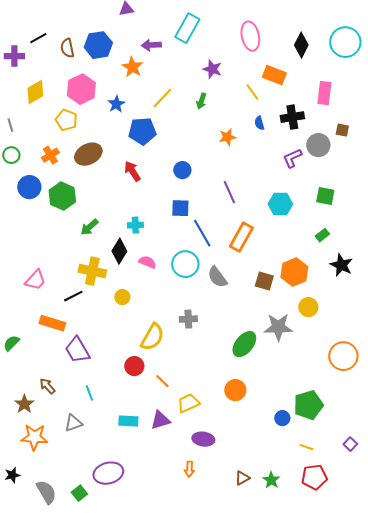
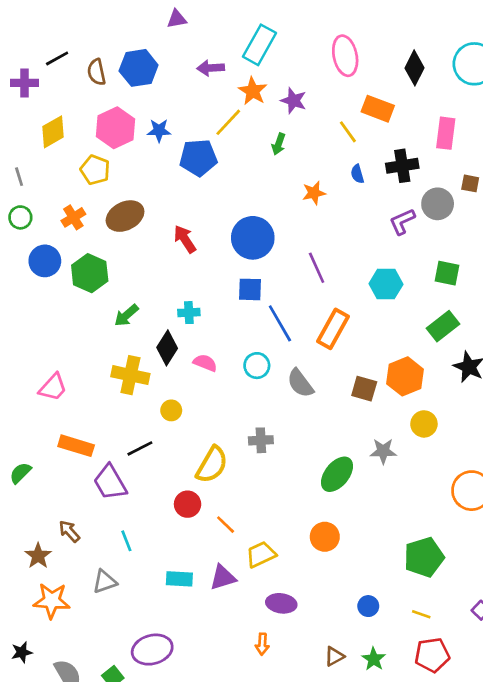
orange star: (132, 67) -> (253, 91), moved
yellow line: (162, 98) -> (228, 122), moved
blue star: (116, 104) -> (159, 130), moved, turned 30
blue pentagon: (142, 131) -> (198, 158), moved
blue circle: (182, 170) -> (253, 238), size x1.8
green rectangle: (322, 235) -> (443, 326), size x1.6
cyan circle: (185, 264) -> (257, 366), size x0.7
black line: (73, 296) -> (140, 448), moved
gray star: (278, 327) -> (383, 451), size x0.7
blue circle: (282, 418) -> (368, 606), moved

